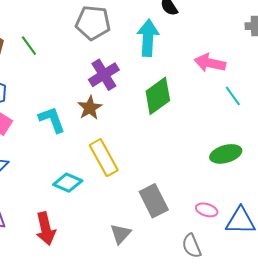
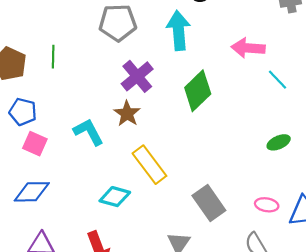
green line: (29, 46) -> (53, 57), turned 45
green ellipse: (226, 154) -> (279, 142), size x0.7

